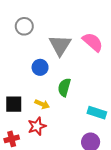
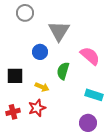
pink semicircle: (93, 42) -> (90, 56), moved
black square: (14, 104) -> (15, 76), moved
red cross: (12, 139) -> (13, 112), moved

